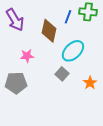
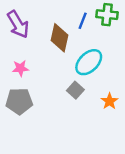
pink star: (27, 56) -> (20, 68), moved

